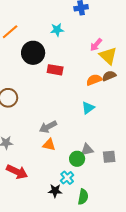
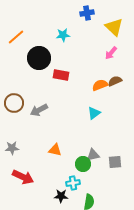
pink arrow: (96, 45) -> (111, 53), moved
yellow triangle: (108, 56) -> (114, 27), moved
gray arrow: (48, 127) -> (39, 110), moved
cyan cross: (67, 178) -> (73, 183), turned 32

